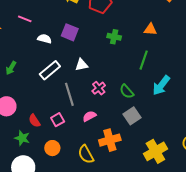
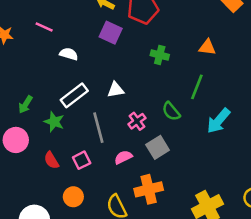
purple square: (70, 32) -> (111, 33), moved
green arrow: (11, 68) -> (26, 104), moved
green semicircle: (127, 91) -> (171, 111), moved
gray square: (132, 116) -> (158, 147), moved
green star: (22, 138) -> (54, 122), moved

